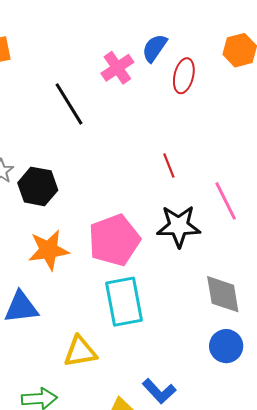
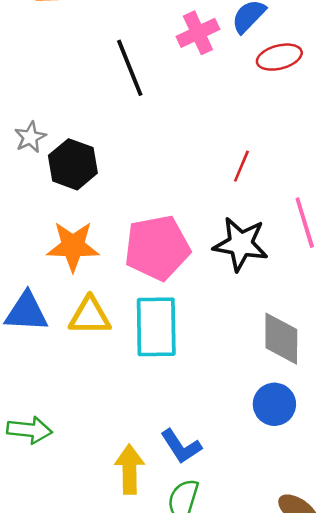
red ellipse: (184, 76) -> (279, 57), turned 52
red line: (169, 166) -> (241, 166), turned 35
yellow triangle: (80, 352) -> (90, 316), moved

